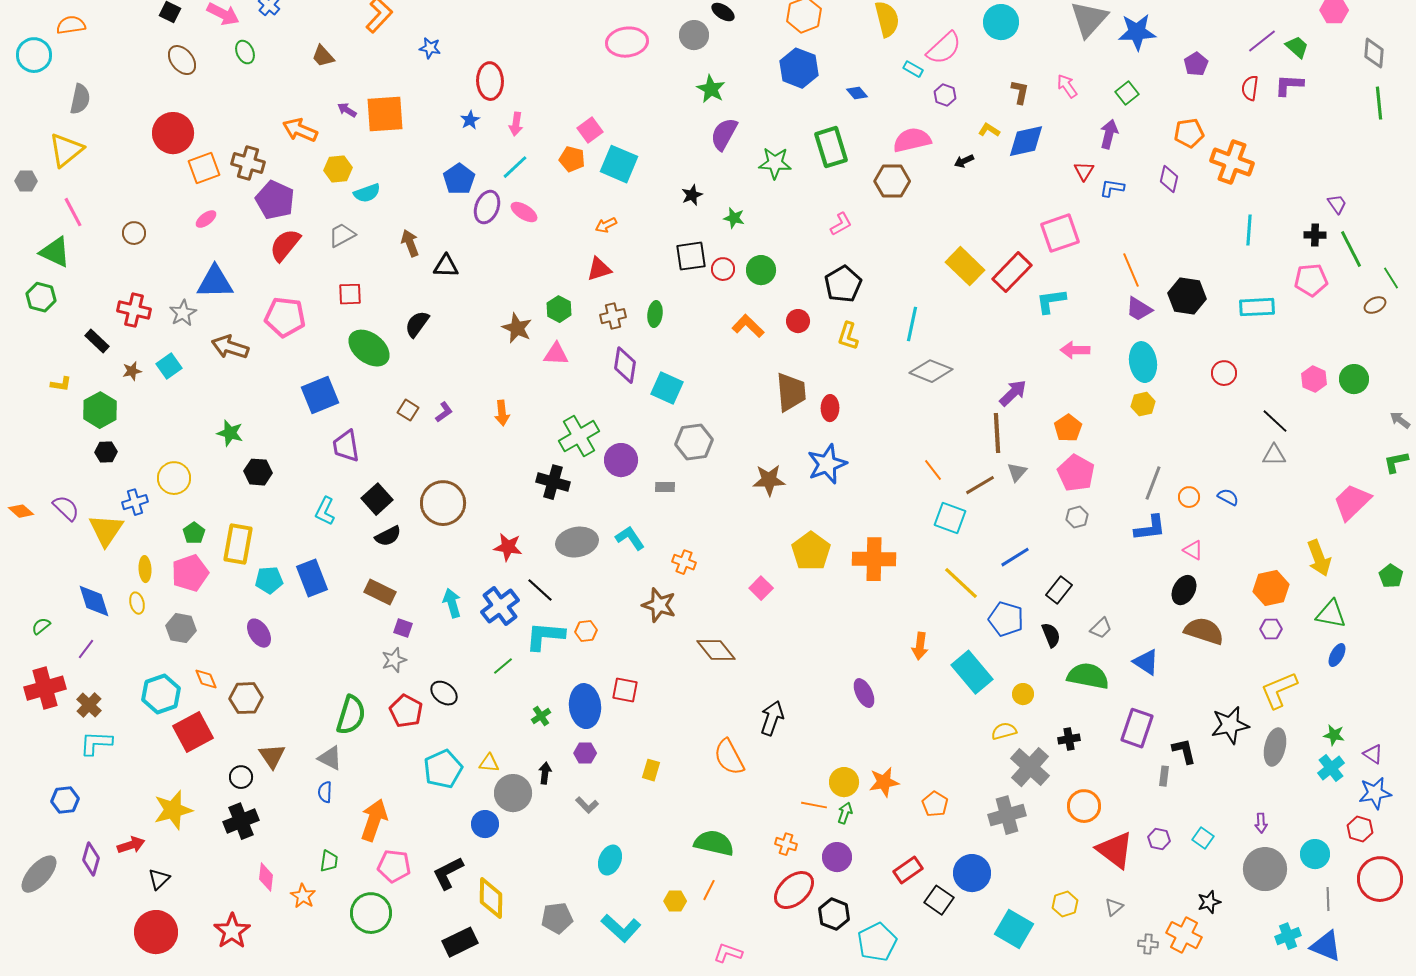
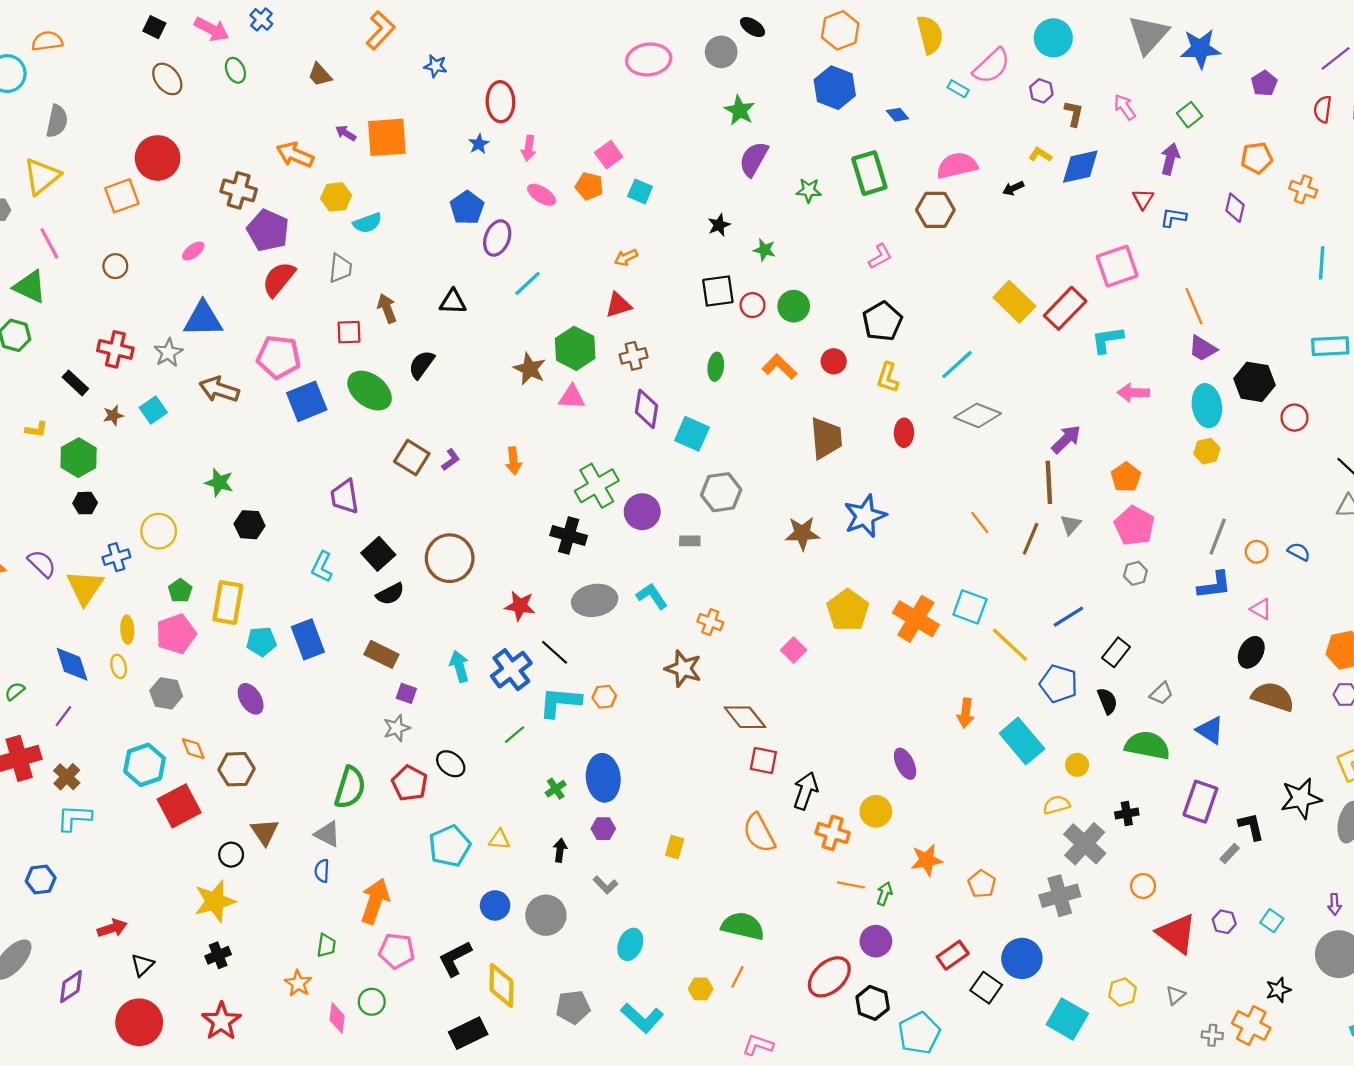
purple hexagon: (945, 95) -> (1041, 91), moved
orange cross: (1232, 162) -> (1303, 189), size x0.6
green star: (775, 163) -> (809, 190), size x0.7
cyan square: (619, 164) -> (640, 191), size x0.6
cyan line: (515, 167) -> (528, 283), moved
orange square: (204, 168) -> (122, 196), moved
pink ellipse: (524, 212) -> (542, 195), moved
gray trapezoid: (342, 235) -> (340, 268), turned 124
brown arrow: (410, 243) -> (387, 308), moved
black hexagon: (1187, 296) -> (1254, 382), moved
green hexagon: (559, 309) -> (575, 348), size x1.5
green ellipse: (655, 314) -> (716, 367), moved
cyan line: (912, 324) -> (957, 365), turned 36
blue square: (320, 395) -> (307, 401), moved
red ellipse: (830, 408) -> (904, 433), moved
brown square: (408, 410) -> (412, 458), size x1.5
brown line: (980, 485) -> (1031, 539), turned -36
cyan square: (950, 518) -> (970, 607), moved
orange cross: (874, 559) -> (916, 619), turned 30
red square: (625, 690) -> (763, 761), moved
gray rectangle: (1164, 776) -> (1230, 854), turned 36
yellow circle: (844, 782) -> (876, 811), moved
gray circle: (513, 793) -> (546, 915), moved
orange circle: (1084, 806) -> (1143, 886), size x0.7
yellow star: (173, 810) -> (215, 901), moved
black cross: (241, 821) -> (218, 955), moved, size x0.7
orange cross: (786, 844) -> (833, 833), moved, size x1.4
purple diamond: (91, 859) -> (71, 987), moved, turned 40
pink diamond: (266, 877) -> (337, 1018), moved
green circle: (371, 913) -> (372, 1002), size x0.6

